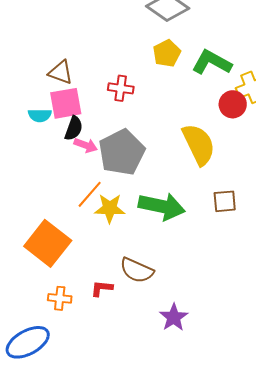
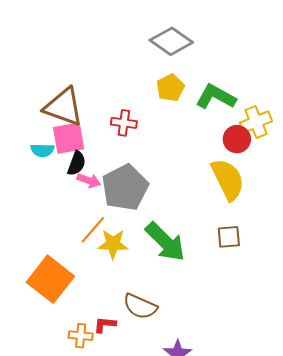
brown triangle: (61, 72) -> (63, 107), size x1.6
yellow semicircle: (199, 144) -> (228, 179), moved
green arrow: (162, 206) -> (165, 242), turned 33
orange cross: (60, 298) -> (81, 336), moved

